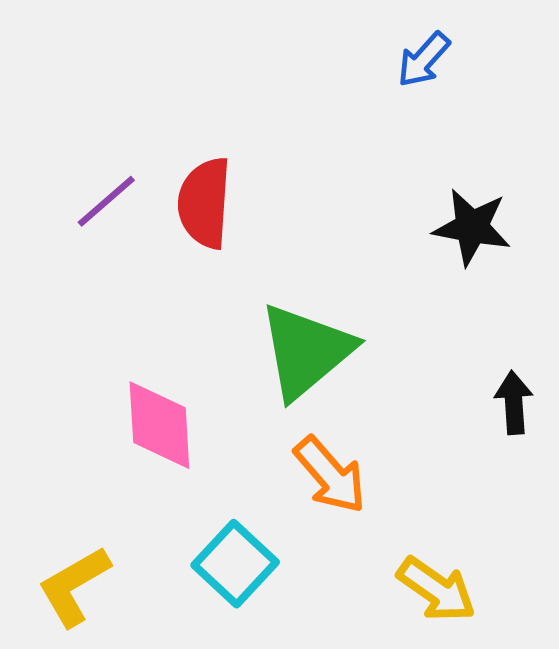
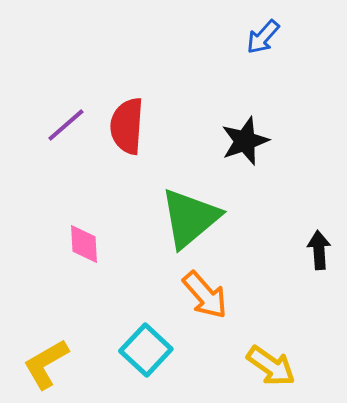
black star: (472, 227) -> (245, 141), moved, turned -30
pink diamond: (159, 425) -> (84, 244), moved, size x0.7

